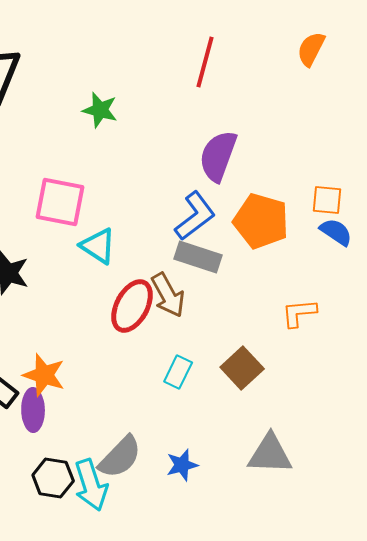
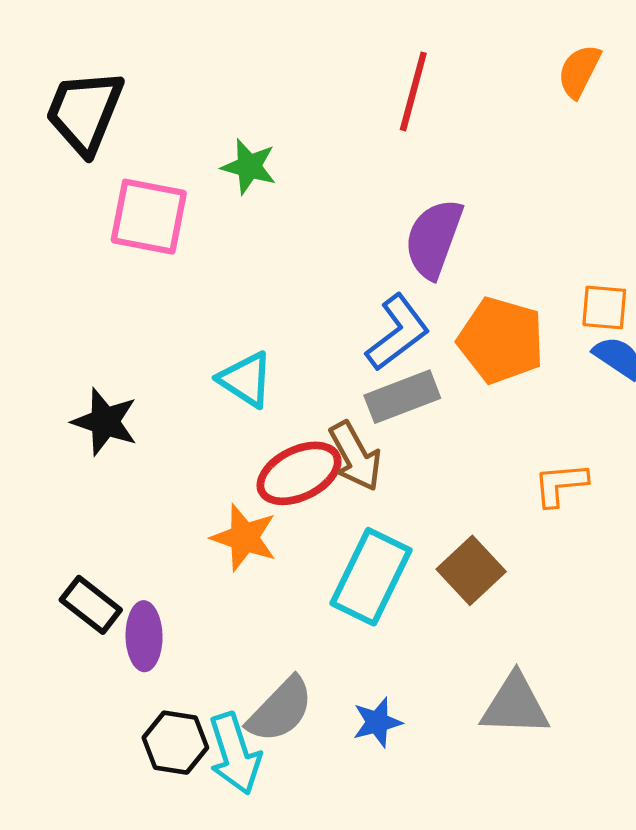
pink square: (60, 202) -> (149, 217), moved
gray rectangle: (198, 257) -> (402, 397), turned -39
red ellipse: (132, 306) -> (299, 473), turned 36
cyan rectangle: (178, 372) -> (371, 577), size x1.8
orange star: (44, 375) -> (244, 538), moved

